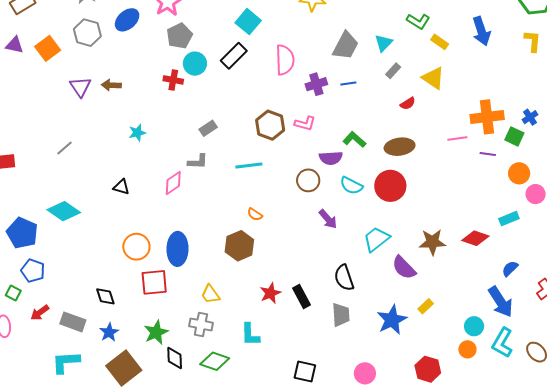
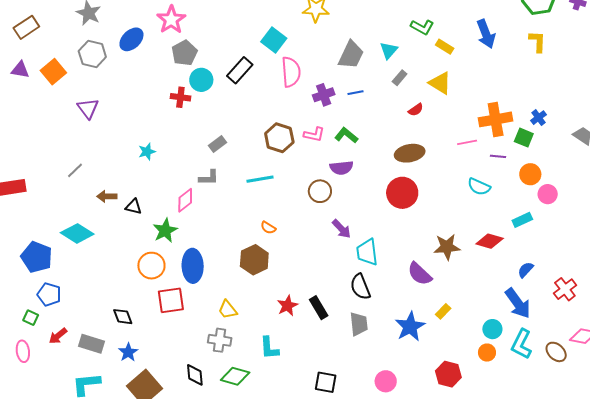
cyan square: (248, 22) -> (274, 40), moved
brown arrow: (111, 85) -> (107, 196), moved
green L-shape: (354, 140) -> (346, 135), moved
cyan semicircle: (351, 186) -> (479, 187), moved
cyan trapezoid: (376, 239) -> (367, 252), moved, turned -56
green star: (156, 332) -> (165, 231), moved

